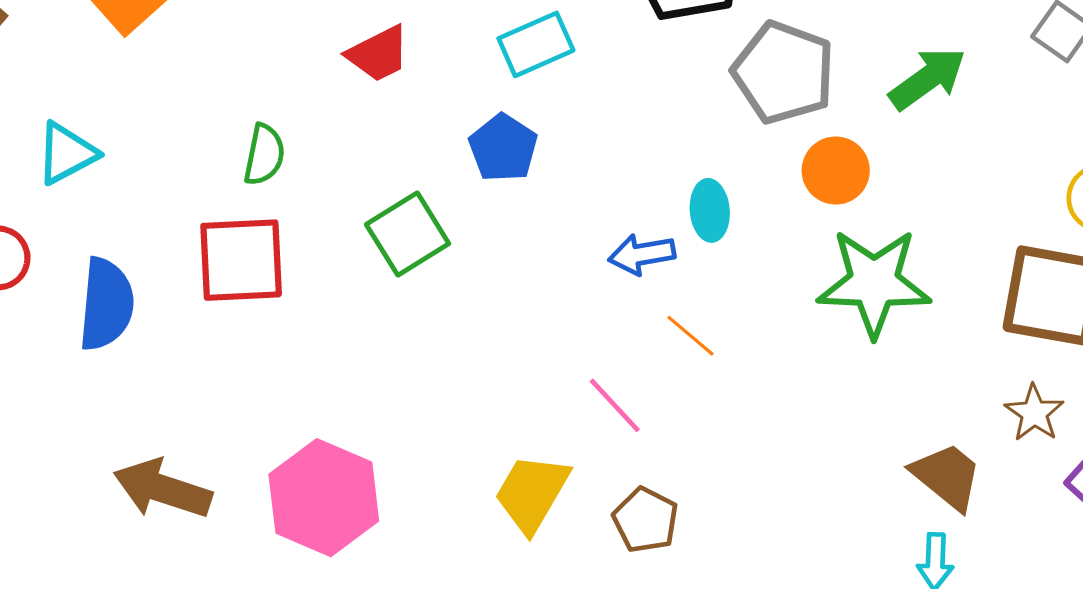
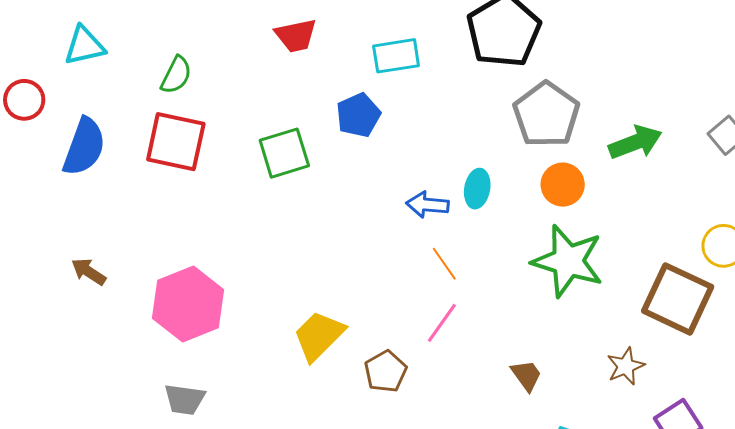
green semicircle: (264, 155) -> (176, 75), moved
pink line: (615, 405) -> (442, 323), moved, turned 63
brown star: (1034, 413) -> (626, 366), moved
brown trapezoid: (947, 476) -> (526, 375), moved, size x0.7
brown arrow: (163, 489) -> (89, 272), size x0.6

